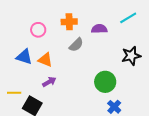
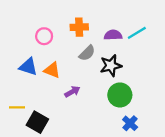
cyan line: (128, 18) -> (137, 33), moved
black star: (131, 56) -> (111, 66), moved
purple arrow: (49, 82) -> (72, 92), moved

